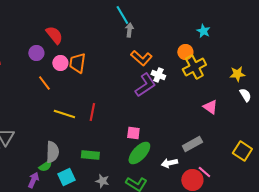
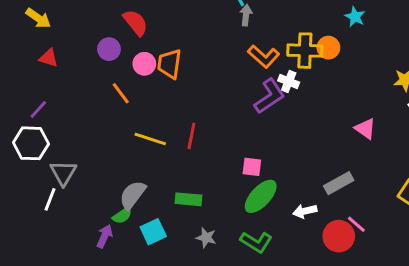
yellow cross: (194, 67) -> (305, 51), moved, turned 30
gray semicircle: (52, 152) -> (133, 195), turned -145

